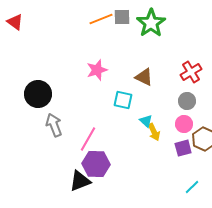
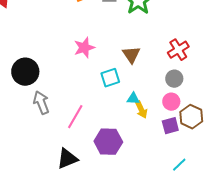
brown triangle: (144, 77) -> (131, 55), turned 30
cyan square: (123, 100) -> (110, 78), turned -30
cyan triangle: (146, 121) -> (133, 99), turned -40
purple hexagon: (96, 164) -> (108, 142), moved

